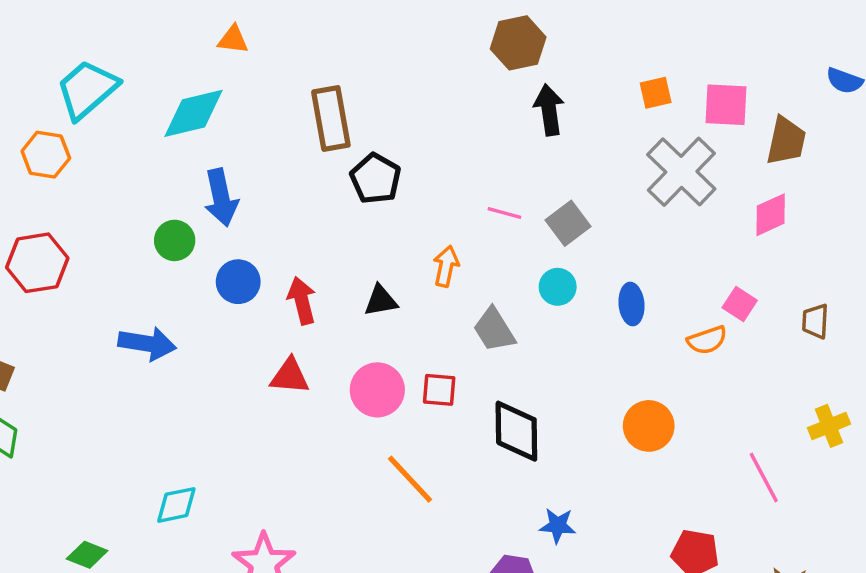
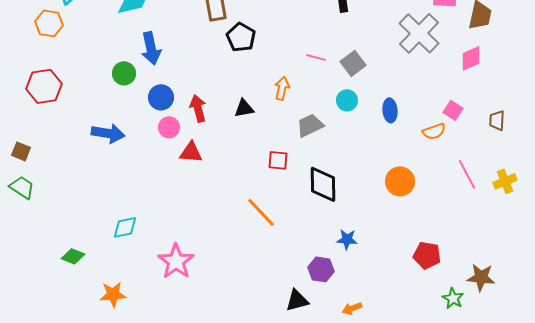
gray trapezoid: (494, 330) -> (310, 125), turned 96
pink circle: (377, 390) -> (169, 127), moved, size x0.7
pink line: (764, 477) -> (467, 174), moved

